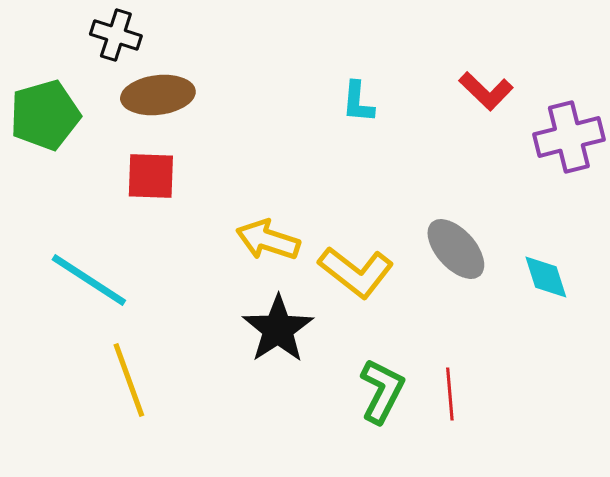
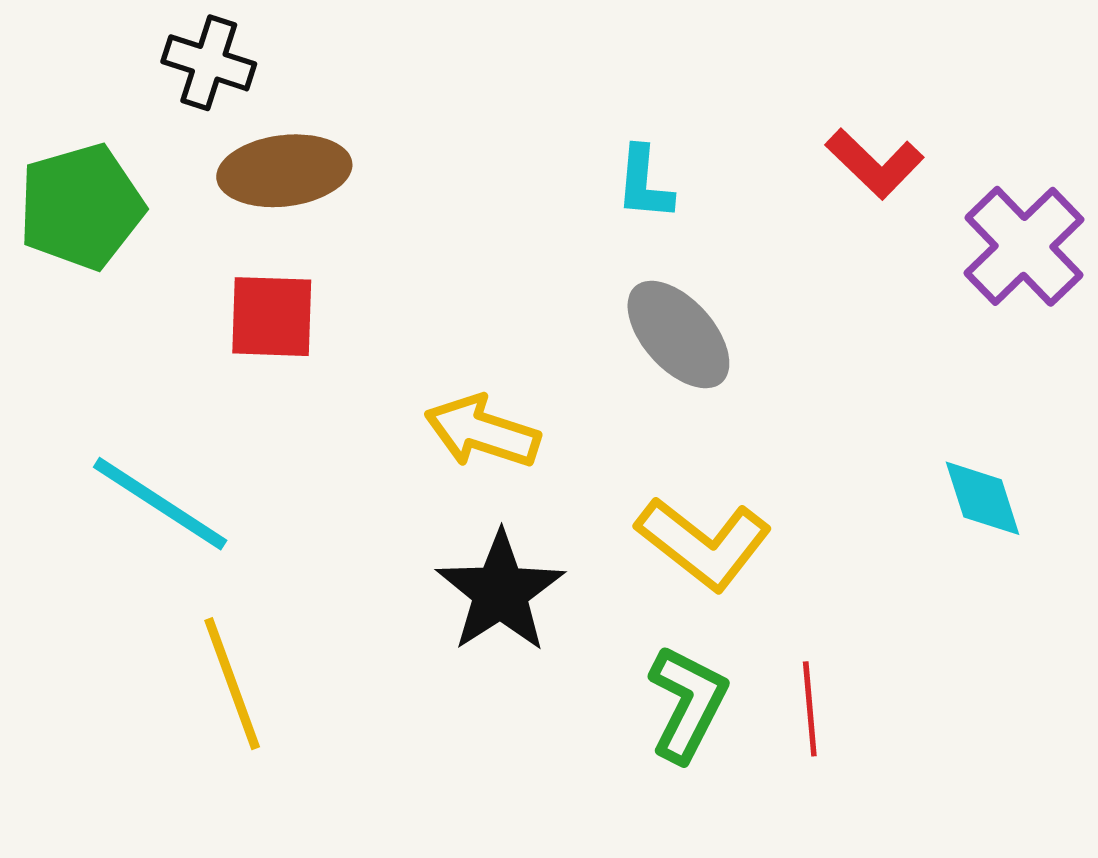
purple cross: (569, 137) -> (1024, 246), turned -30
gray ellipse: (456, 249) -> (678, 335), moved
yellow L-shape: (356, 272) -> (704, 543), moved

